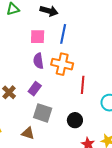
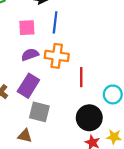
purple semicircle: (38, 61) -> (30, 55), turned 84
purple rectangle: (35, 89) -> (28, 86), size x1.5
black circle: (75, 120) -> (89, 118), moved, size x1.5

